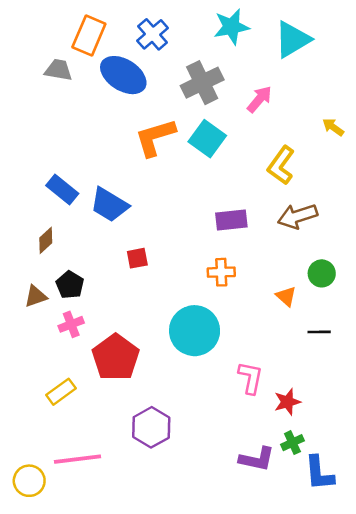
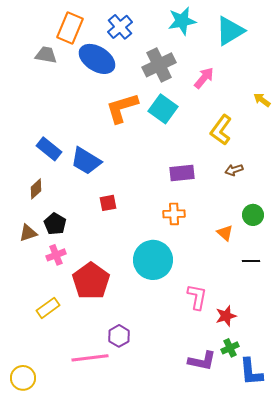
brown arrow: (298, 216) -> (234, 170), size x0.6
purple hexagon: (151, 427) -> (119, 336), size x0.7
pink line: (78, 459) -> (90, 358), moved

